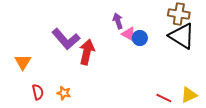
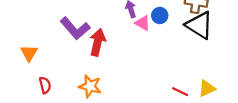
blue circle: (140, 38) -> (160, 15), moved
orange star: (64, 93) -> (90, 86), moved, size x1.5

